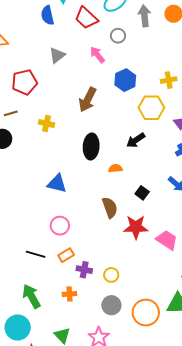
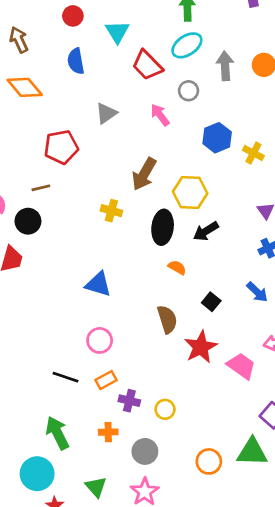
blue semicircle: (47, 15) -> (76, 61), moved
blue hexagon: (125, 80) -> (217, 138), moved
yellow cross: (169, 80) -> (253, 153), turned 35
yellow hexagon: (151, 108) -> (190, 192), moved
yellow cross: (47, 123) -> (111, 211), moved
black ellipse: (91, 147) -> (163, 227), moved
orange semicircle: (115, 168) -> (177, 267), turned 32
red star: (136, 227) -> (201, 347), turned -30
gray circle: (111, 305) -> (145, 451), moved
orange circle: (146, 313) -> (209, 461), size x0.7

